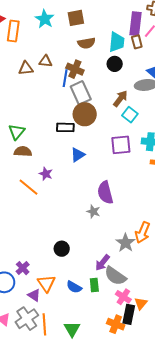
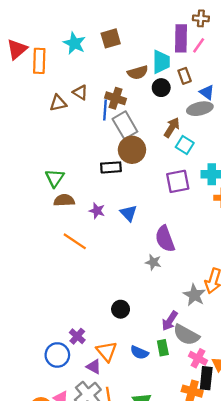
brown rectangle: (137, 42) -> (185, 76), moved
brown semicircle: (86, 43) -> (138, 72), moved
brown triangle: (46, 61) -> (80, 92), turned 32
blue triangle: (78, 155) -> (129, 213), moved, turned -35
purple star: (46, 174) -> (97, 211), moved

